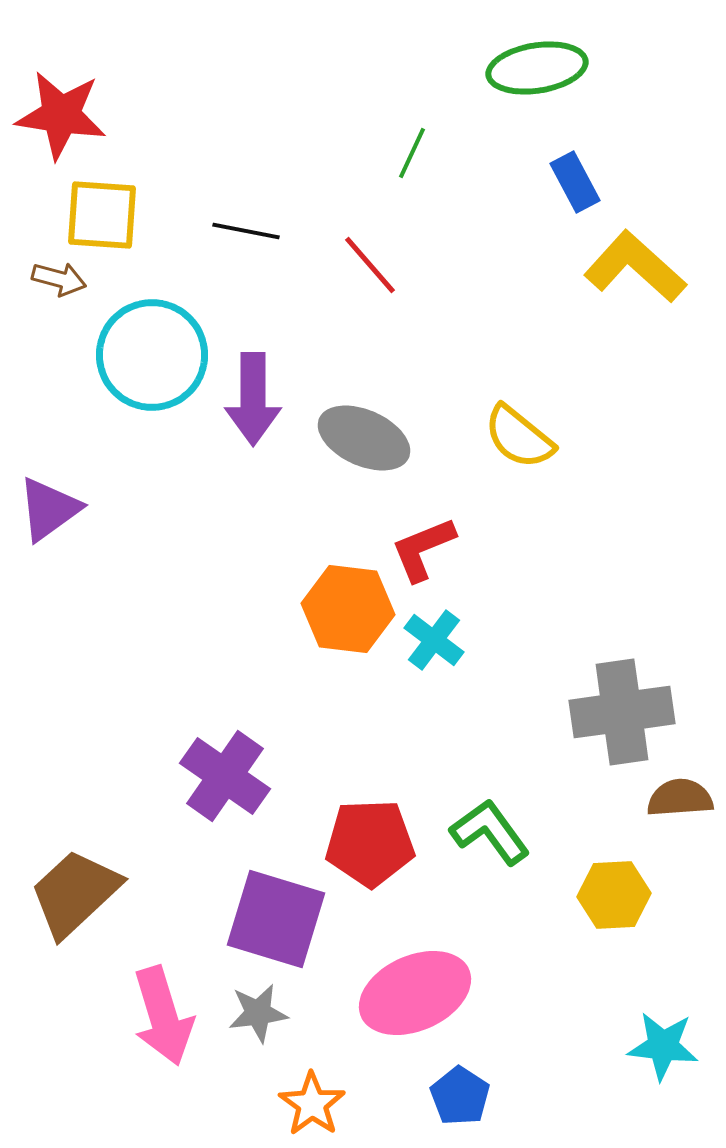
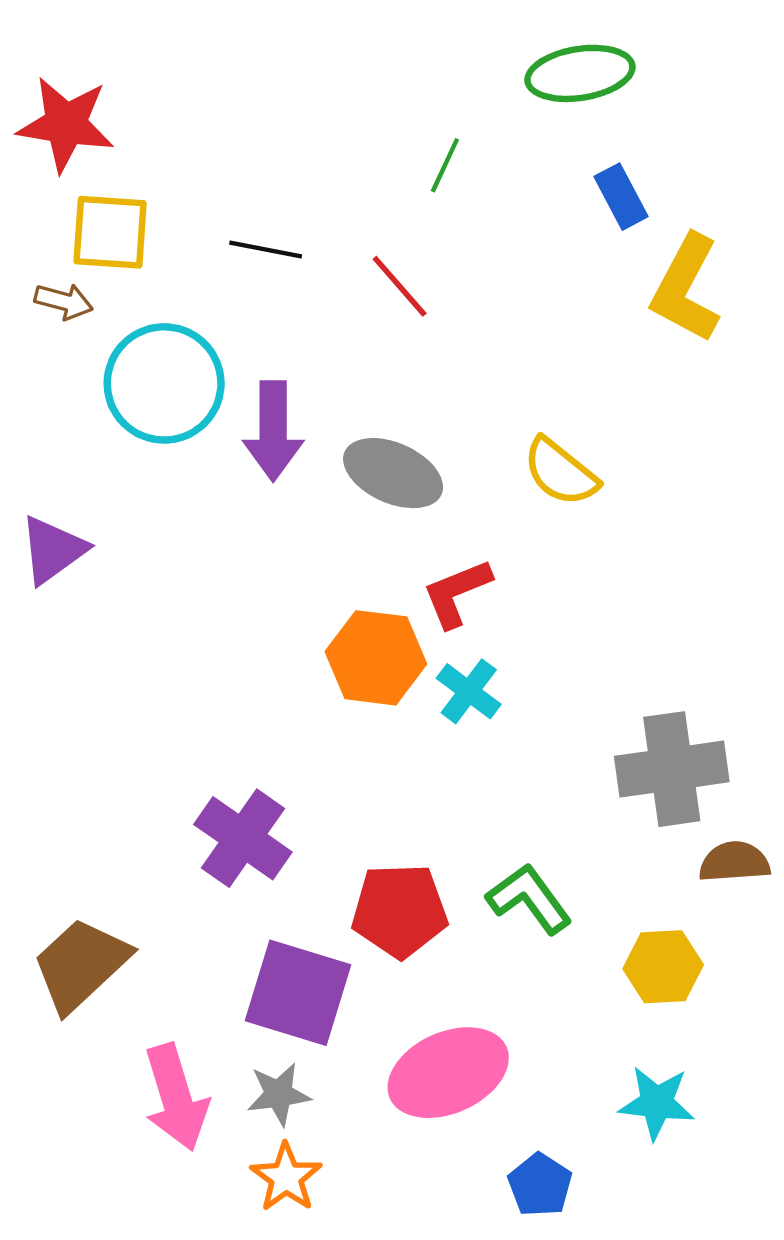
yellow L-shape: (635, 267) -> (686, 288), turned -104
cyan star: (663, 1046) -> (657, 1103), moved
blue pentagon: (460, 1096) -> (540, 1185), moved
orange star: (312, 1104) -> (286, 1177), moved

